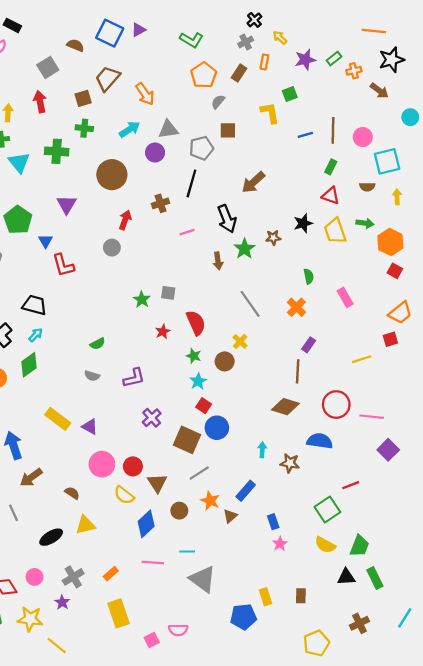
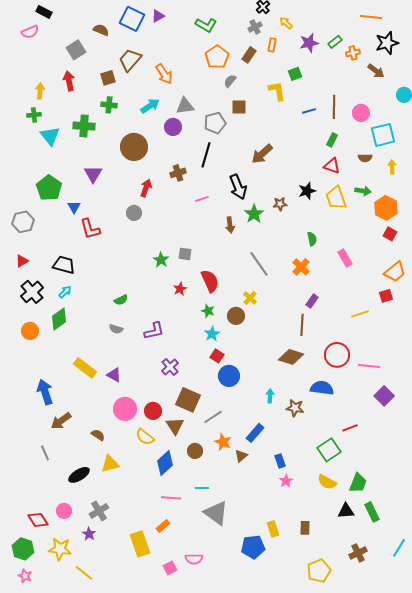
brown square: (187, 440) -> (188, 400), moved
orange rectangle: (111, 574) -> (163, 526), moved

